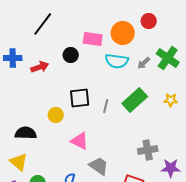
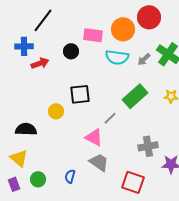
red circle: (149, 21) -> (149, 17), size x1.5
blue cross: (13, 58) -> (24, 46), moved
gray line: (106, 106) -> (110, 118), moved, turned 32
pink triangle: (80, 141) -> (94, 137), moved

